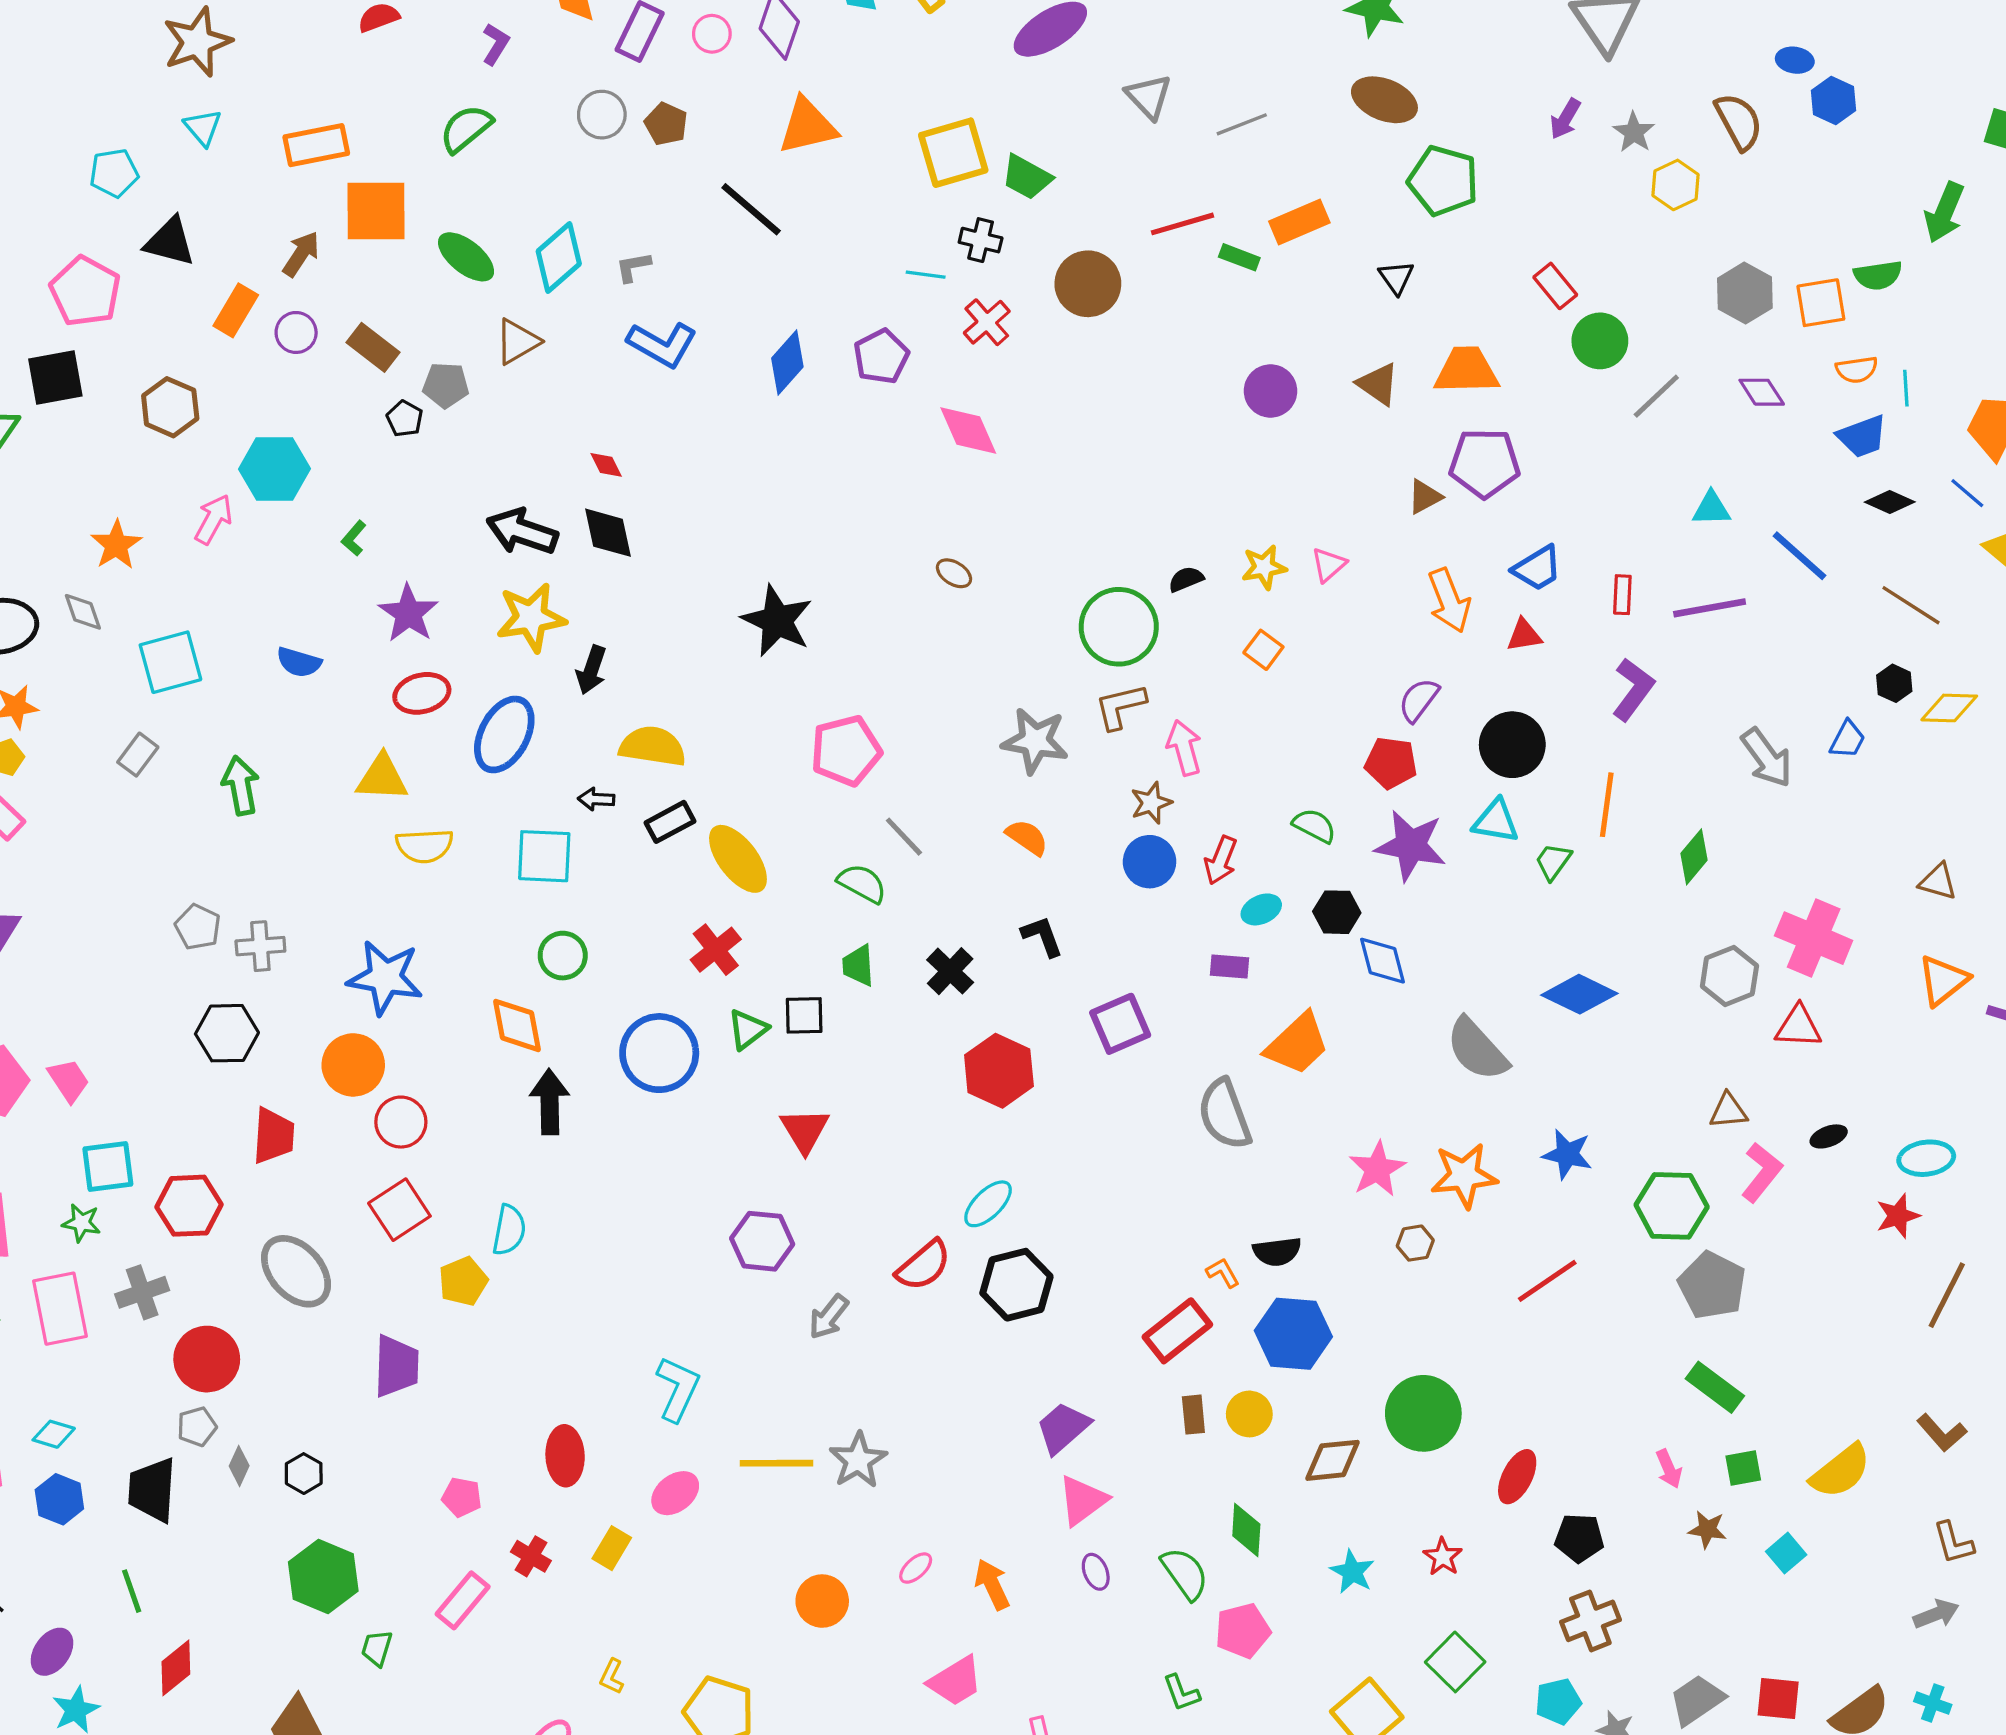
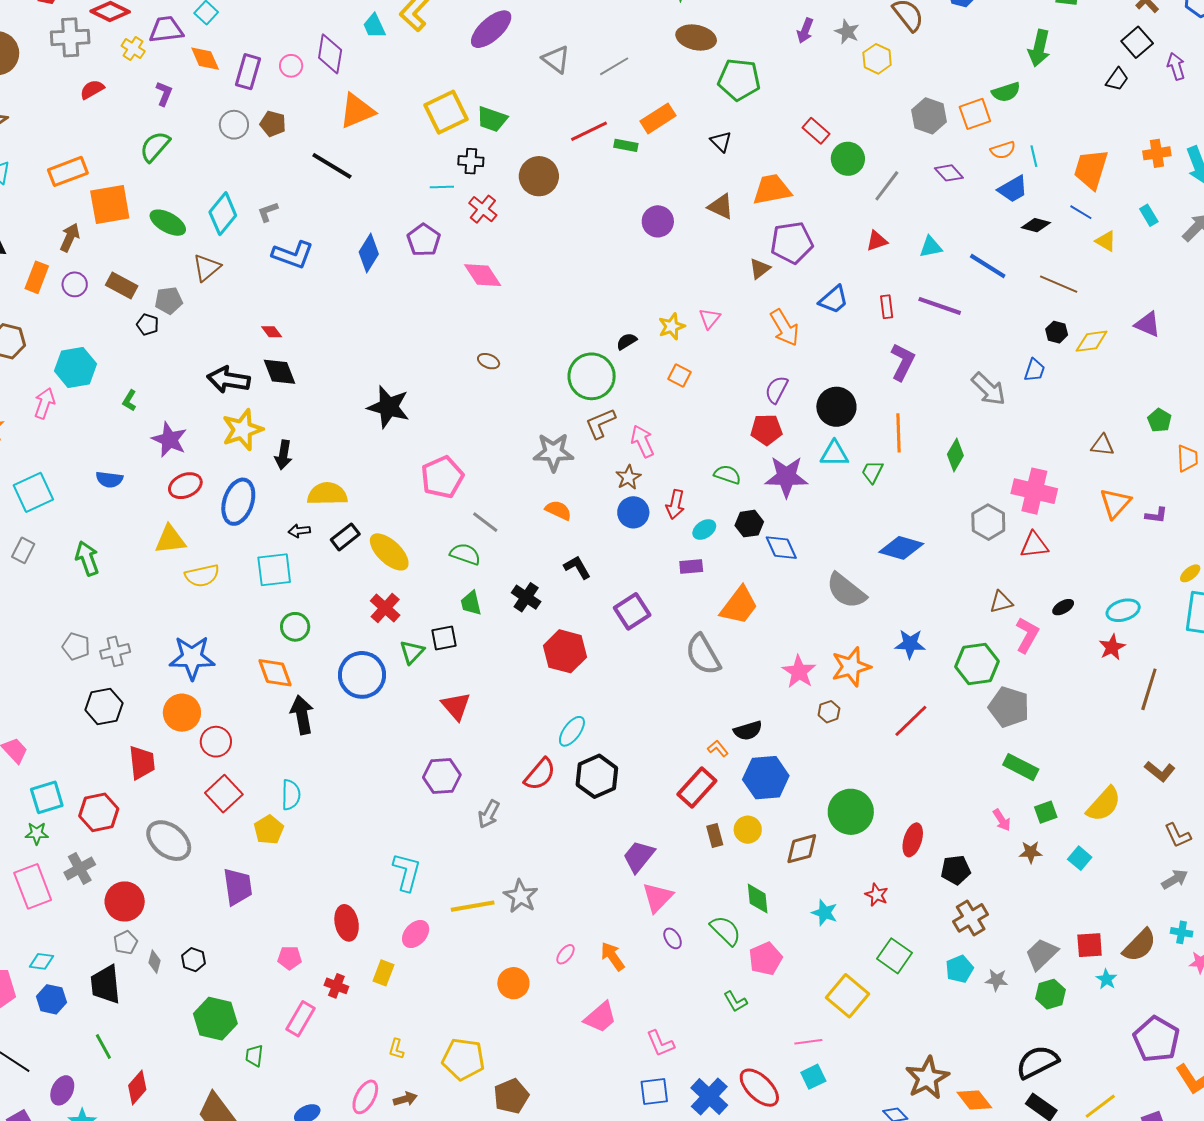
purple line: (1710, 608) -> (940, 306), turned 39
red triangle: (1524, 635) -> (877, 241), moved

